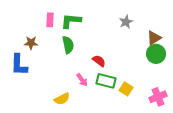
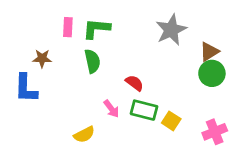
gray star: (126, 22) -> (171, 30), size x1.6

